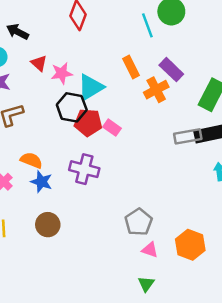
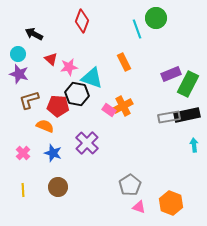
purple rectangle: (171, 70) -> (171, 74), moved, turned -66
cyan triangle: (91, 87) -> (92, 78), turned 50
orange cross: (156, 90) -> (123, 106), moved
red pentagon: (88, 122) -> (58, 106), moved
orange semicircle: (31, 160) -> (45, 126), moved
purple cross: (84, 169) -> (87, 143), turned 30

